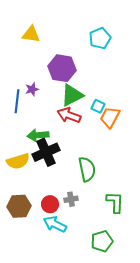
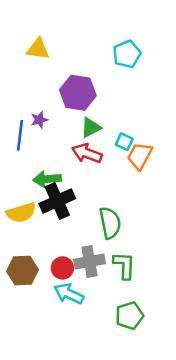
green triangle: (72, 95) -> (91, 128), size x0.7
gray cross: (71, 199) -> (89, 262), size x1.6
green L-shape: (115, 202) -> (124, 265), moved

